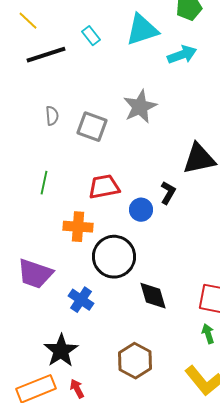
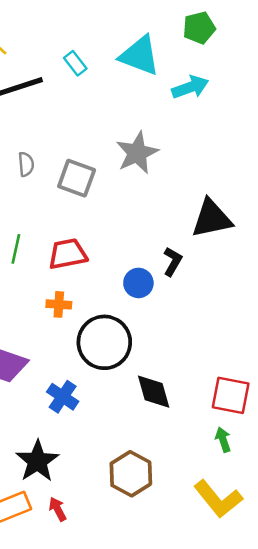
cyan triangle: (142, 30) -> (140, 56), turned 39
red trapezoid: (104, 187) -> (68, 254), moved
orange cross: (78, 227) -> (59, 304), size x0.7

